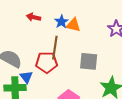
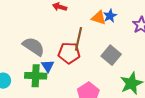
blue star: (61, 22) -> (110, 16), moved
gray square: (89, 61) -> (111, 55), turned 30

